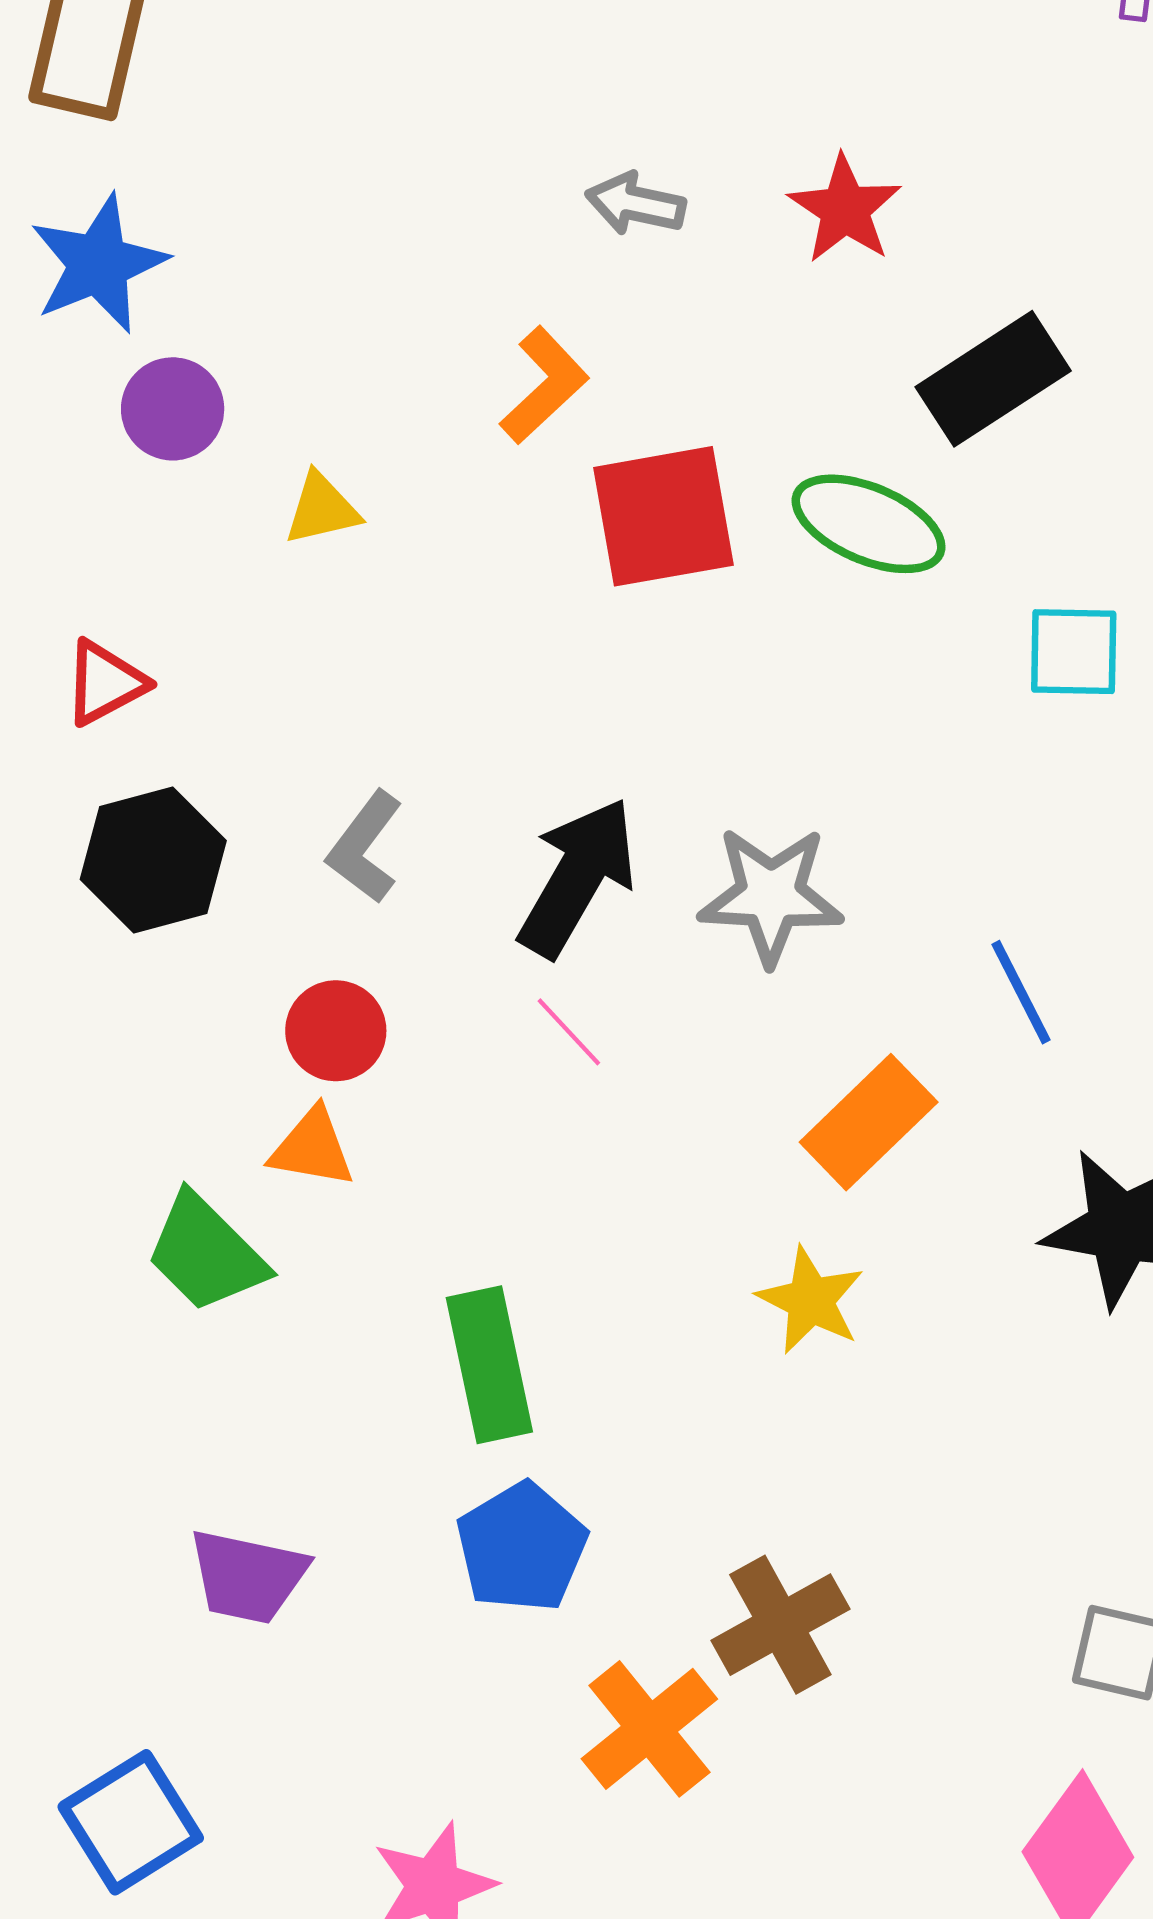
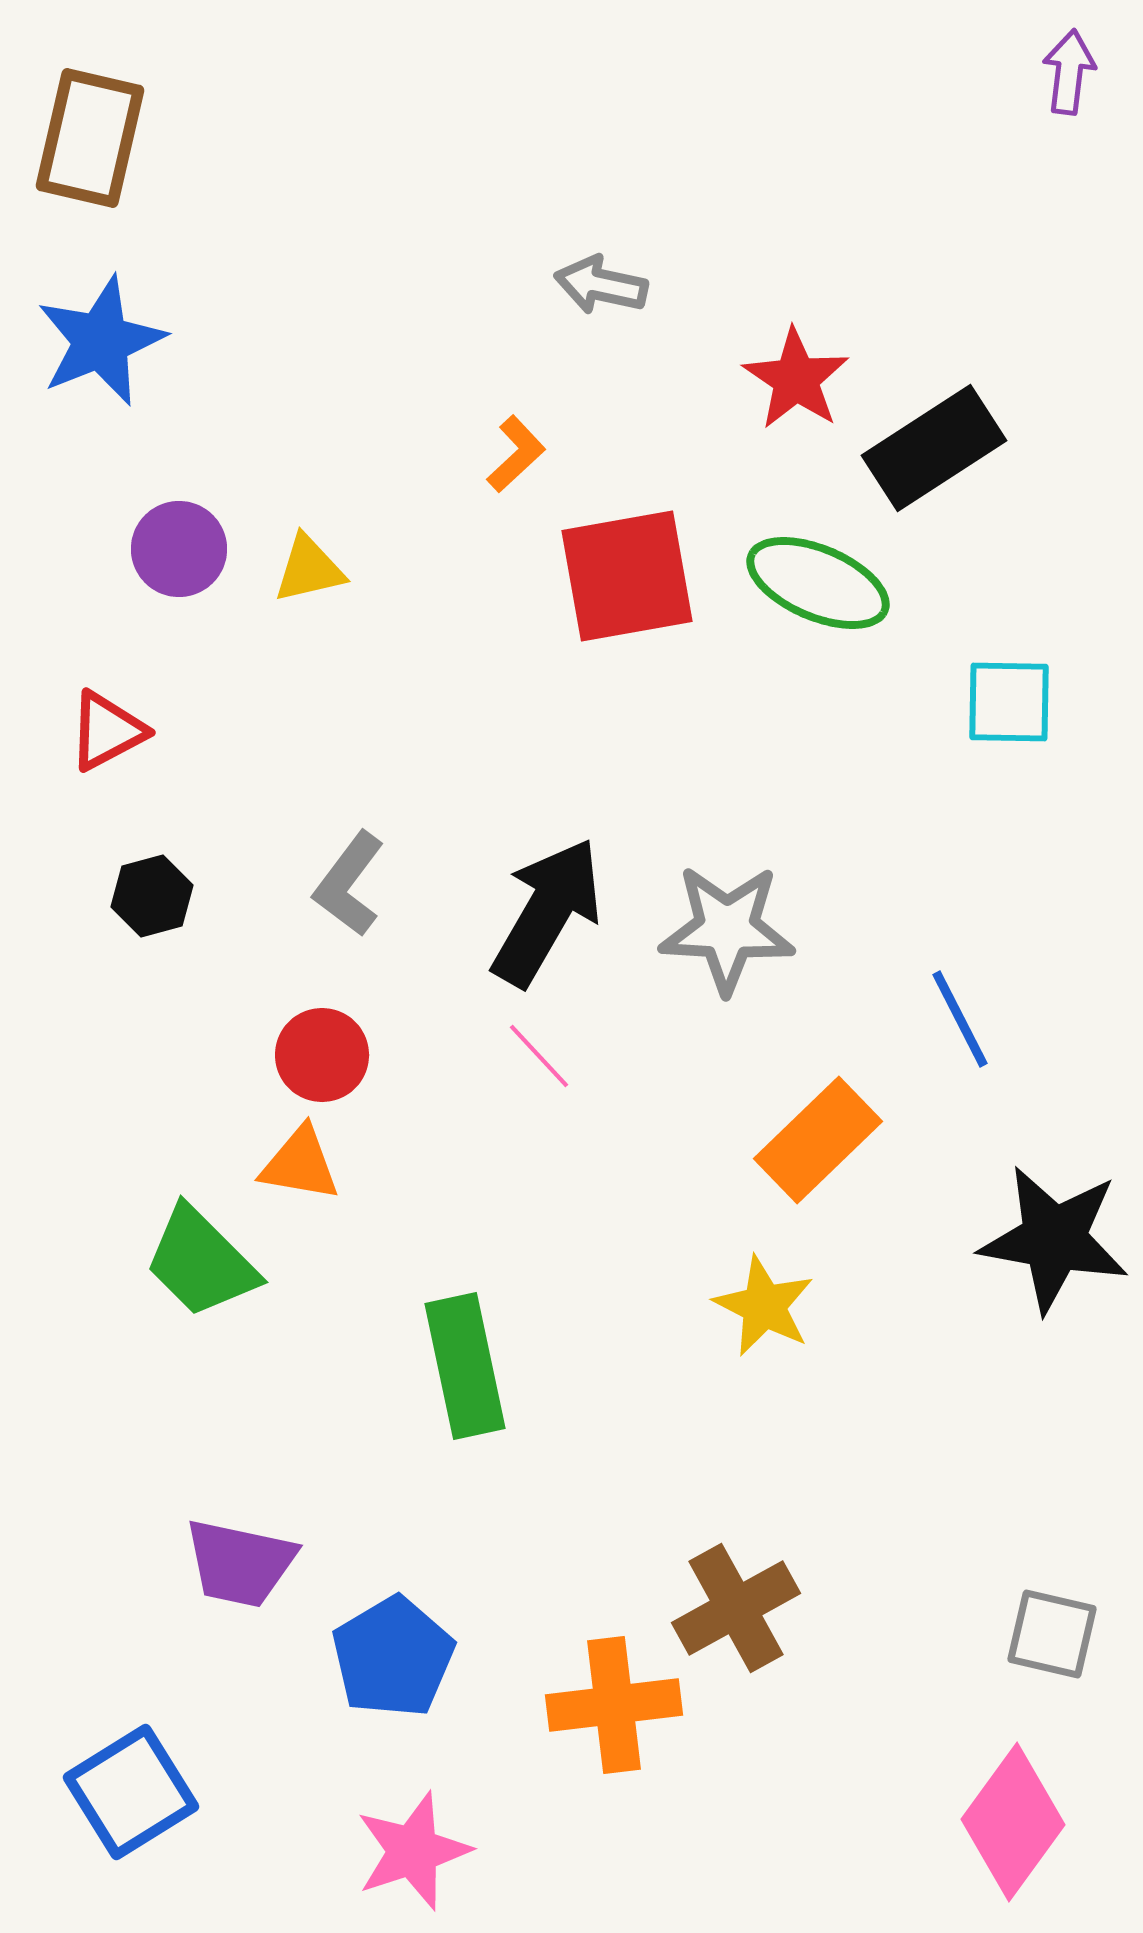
red star: (845, 209) -> (796, 379), moved
orange L-shape: (544, 385) -> (516, 454), size x0.7
purple circle: (173, 409) -> (179, 549), moved
black hexagon: (153, 860) -> (152, 896), size x0.6
blue pentagon: (522, 1547) -> (393, 1657), moved
orange cross: (649, 1729) -> (614, 1705), turned 32

